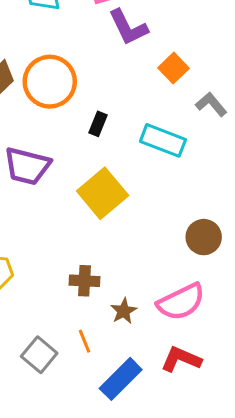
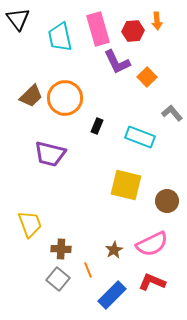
orange square: (173, 68) -> (147, 77), moved
yellow square: (103, 193) -> (126, 185), moved, turned -36
brown cross: (84, 281) -> (61, 249), moved

